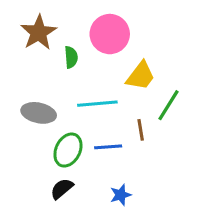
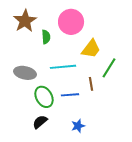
green ellipse: (68, 150) -> (44, 97), turned -55

